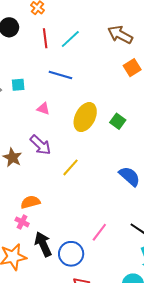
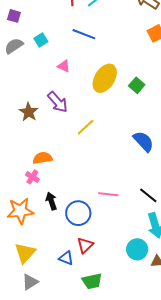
cyan square: (18, 85) -> (41, 40), turned -32
pink line: (99, 232) -> (108, 194), turned 54
black arrow: (43, 244) -> (51, 201), size x0.7

